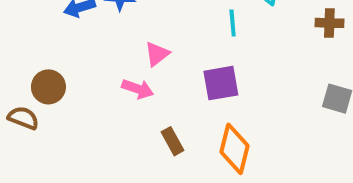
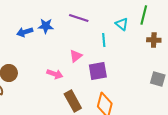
pink triangle: (157, 54) -> (76, 56), moved
brown rectangle: (172, 141) -> (73, 101), size x1.5

